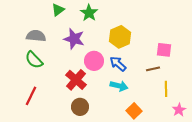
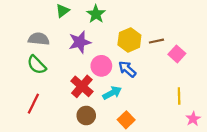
purple star: (74, 39) -> (80, 42), turned -30
pink square: (164, 50) -> (177, 54), turned 35
brown line: (153, 69) -> (156, 41), moved
cyan arrow: (119, 86) -> (112, 93), moved, turned -42
orange square: (134, 111) -> (126, 120), moved

